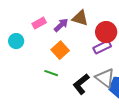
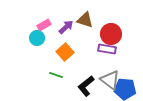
cyan circle: (16, 41) -> (37, 38), moved
purple rectangle: (102, 47) -> (107, 49), turned 36

